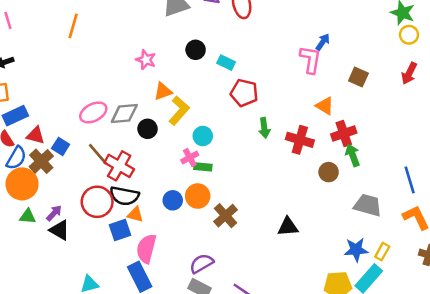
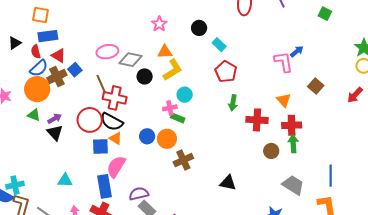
pink L-shape: (310, 60) -> (283, 62), turned -35
red cross: (300, 140) -> (257, 120), turned -30
red cross: (119, 166) -> (115, 98), turned -35
purple semicircle: (202, 263) -> (139, 194), moved

